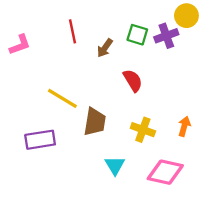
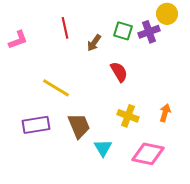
brown trapezoid: (95, 122) -> (79, 126), moved, turned -32

